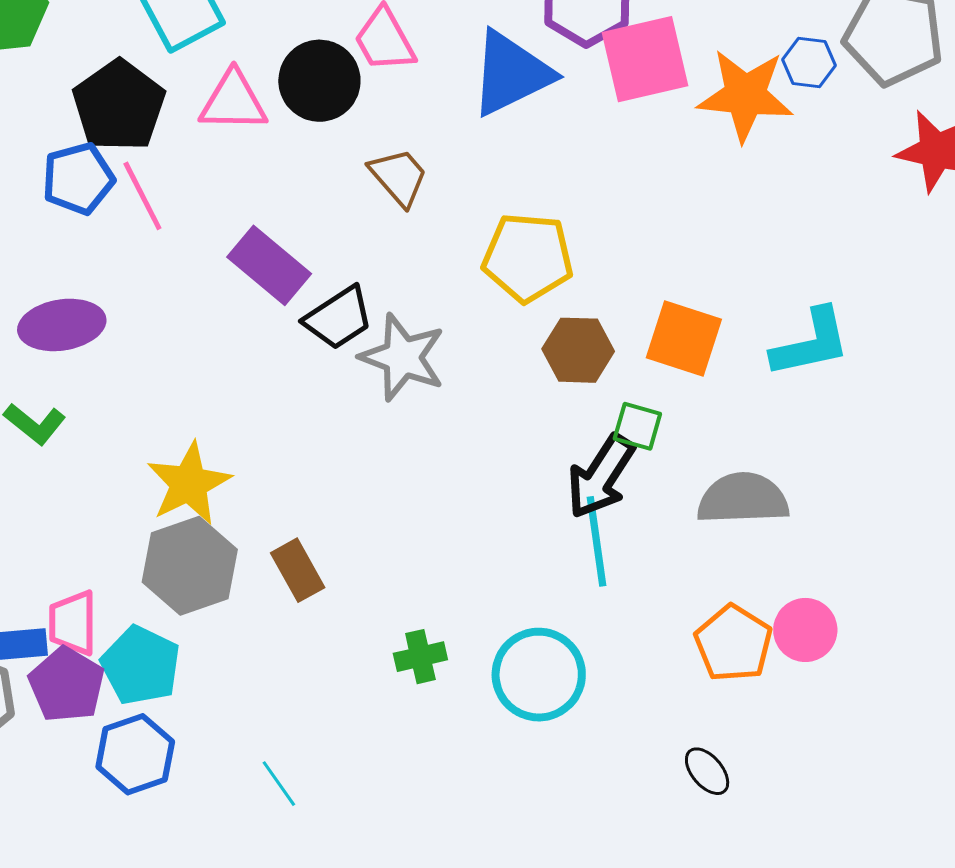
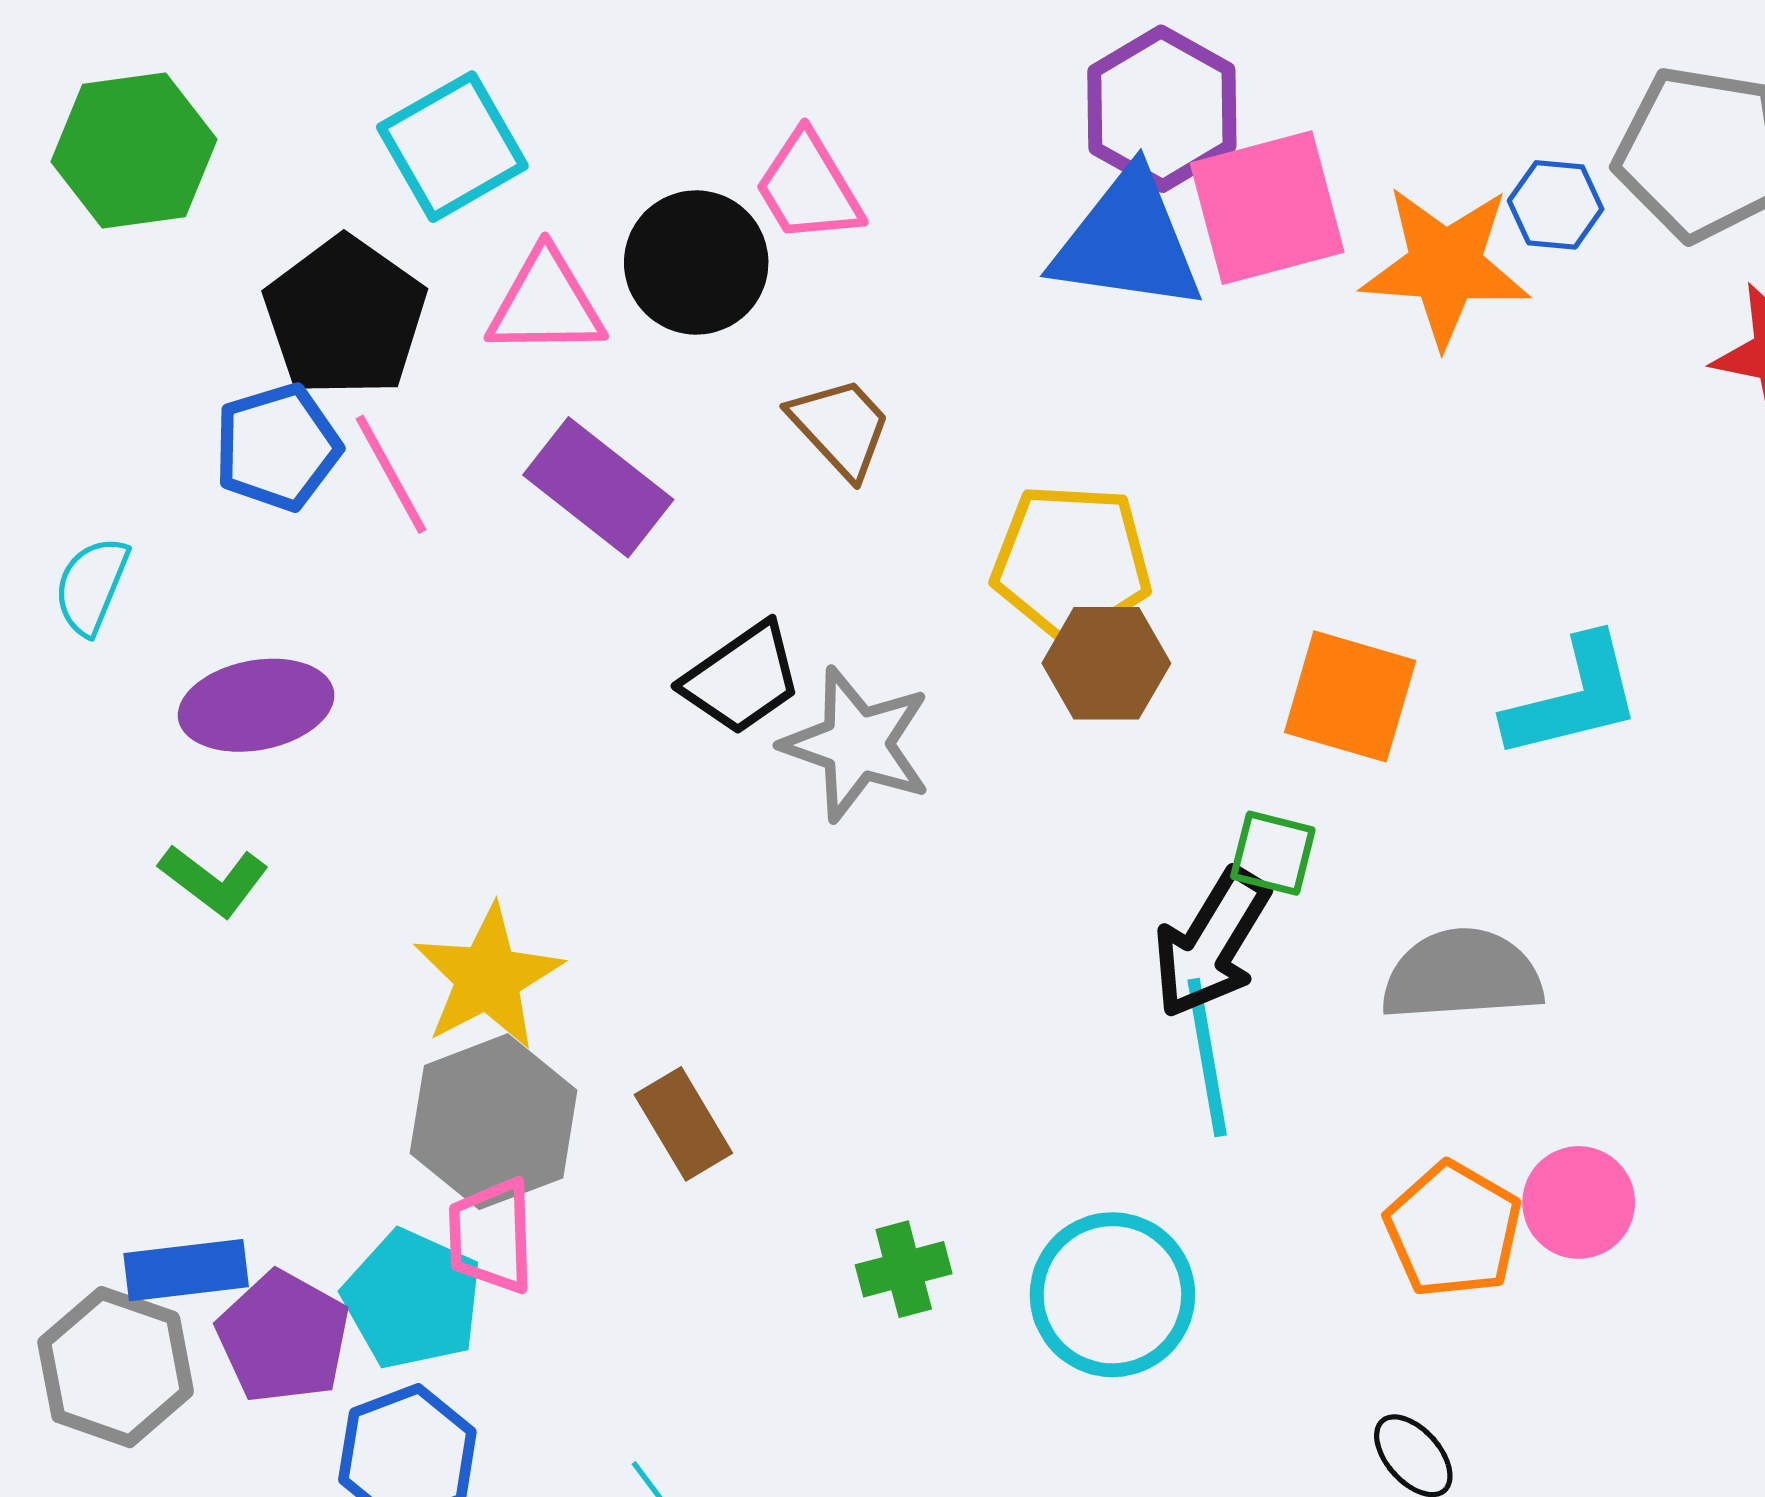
blue triangle: (511, 73) -> (1127, 242), moved, turned 36
purple rectangle: (269, 265) -> (598, 487), moved
brown hexagon: (578, 350) -> (1106, 663), moved
pink trapezoid: (73, 623) -> (491, 1236), moved

